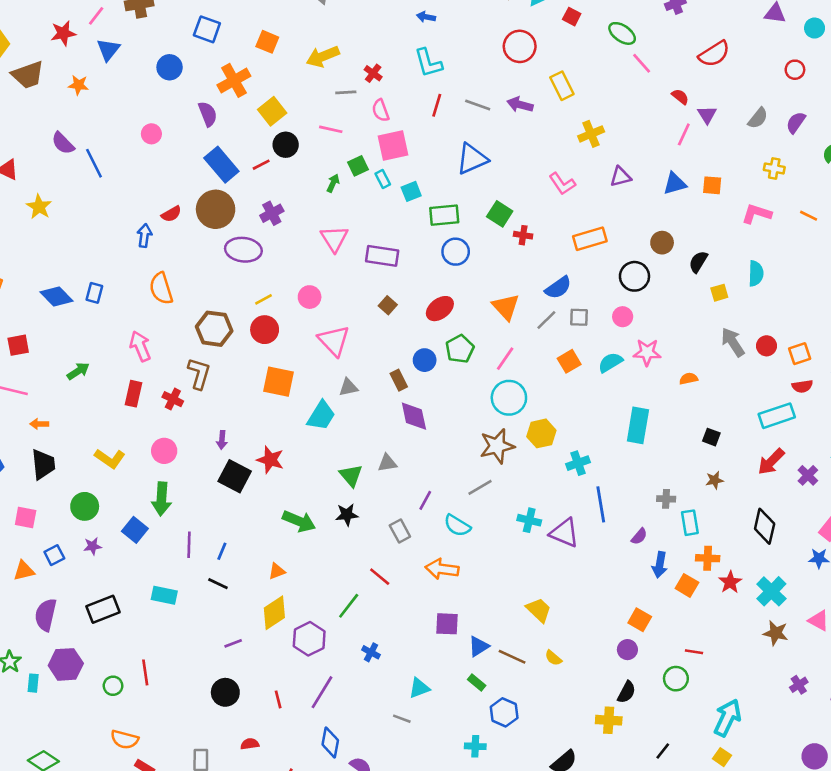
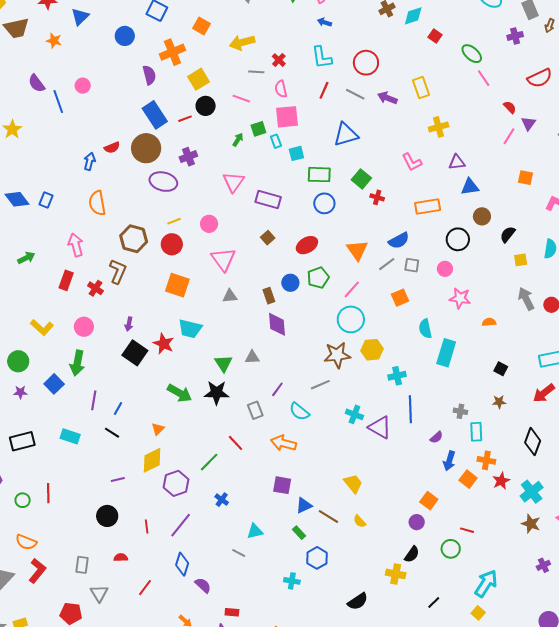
red circle: (520, 46) -> (366, 63), moved
pink circle: (151, 134) -> (83, 86), moved
blue triangle: (675, 184) -> (470, 187), moved
cyan semicircle: (610, 362) -> (425, 329), moved, turned -78
cyan trapezoid: (321, 416) -> (190, 329), moved, turned 65
black star: (347, 515) -> (217, 393), size x1.4
orange triangle: (277, 571) -> (158, 429), turned -32

